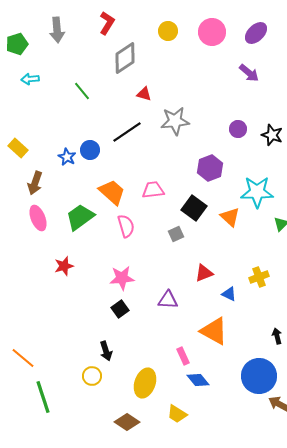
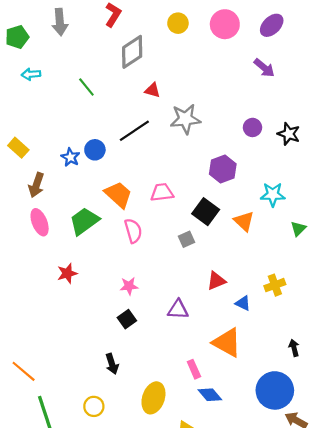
cyan star: (257, 192) -> (273, 195), size x0.7
pink star: (122, 278) -> (129, 286), size x0.7
yellow circle: (92, 376) -> (94, 406), moved

